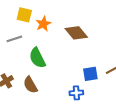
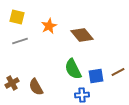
yellow square: (24, 15) -> (17, 17), moved
green semicircle: (37, 58) -> (73, 69), moved

